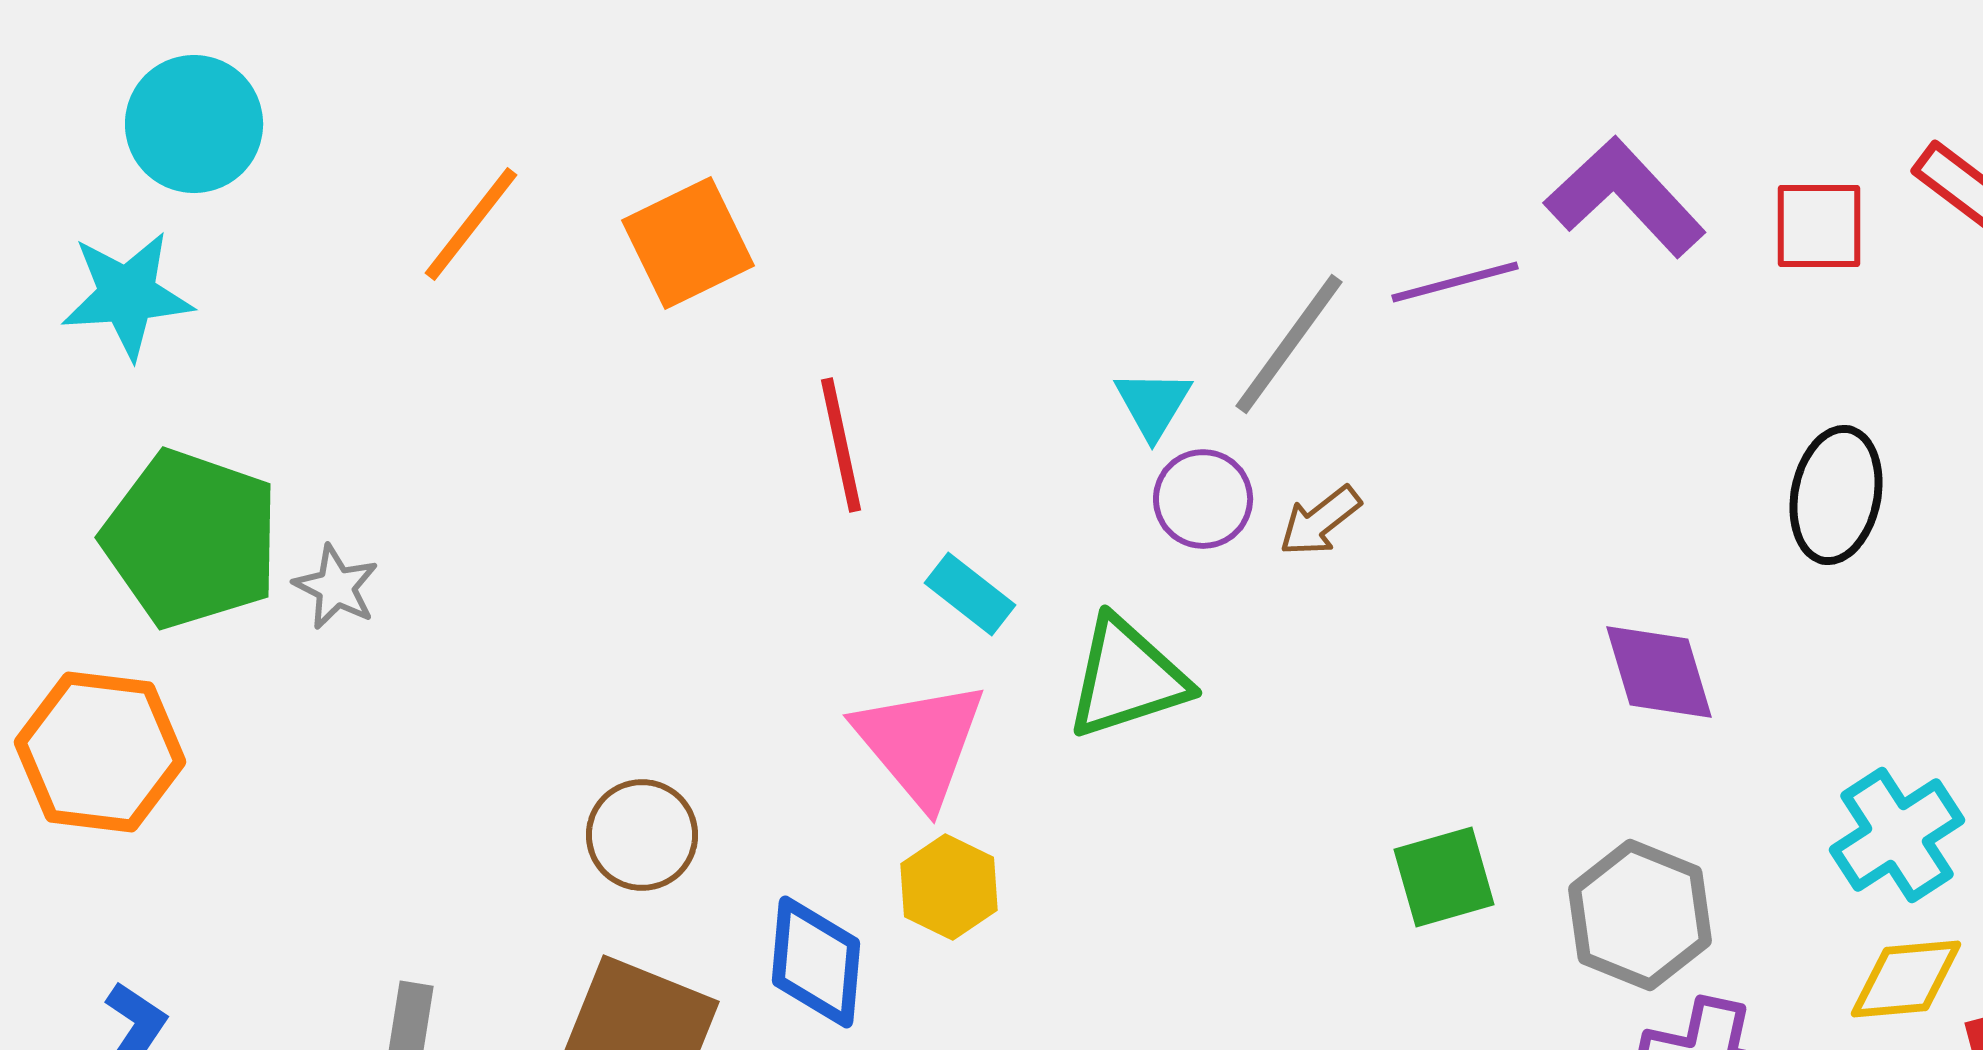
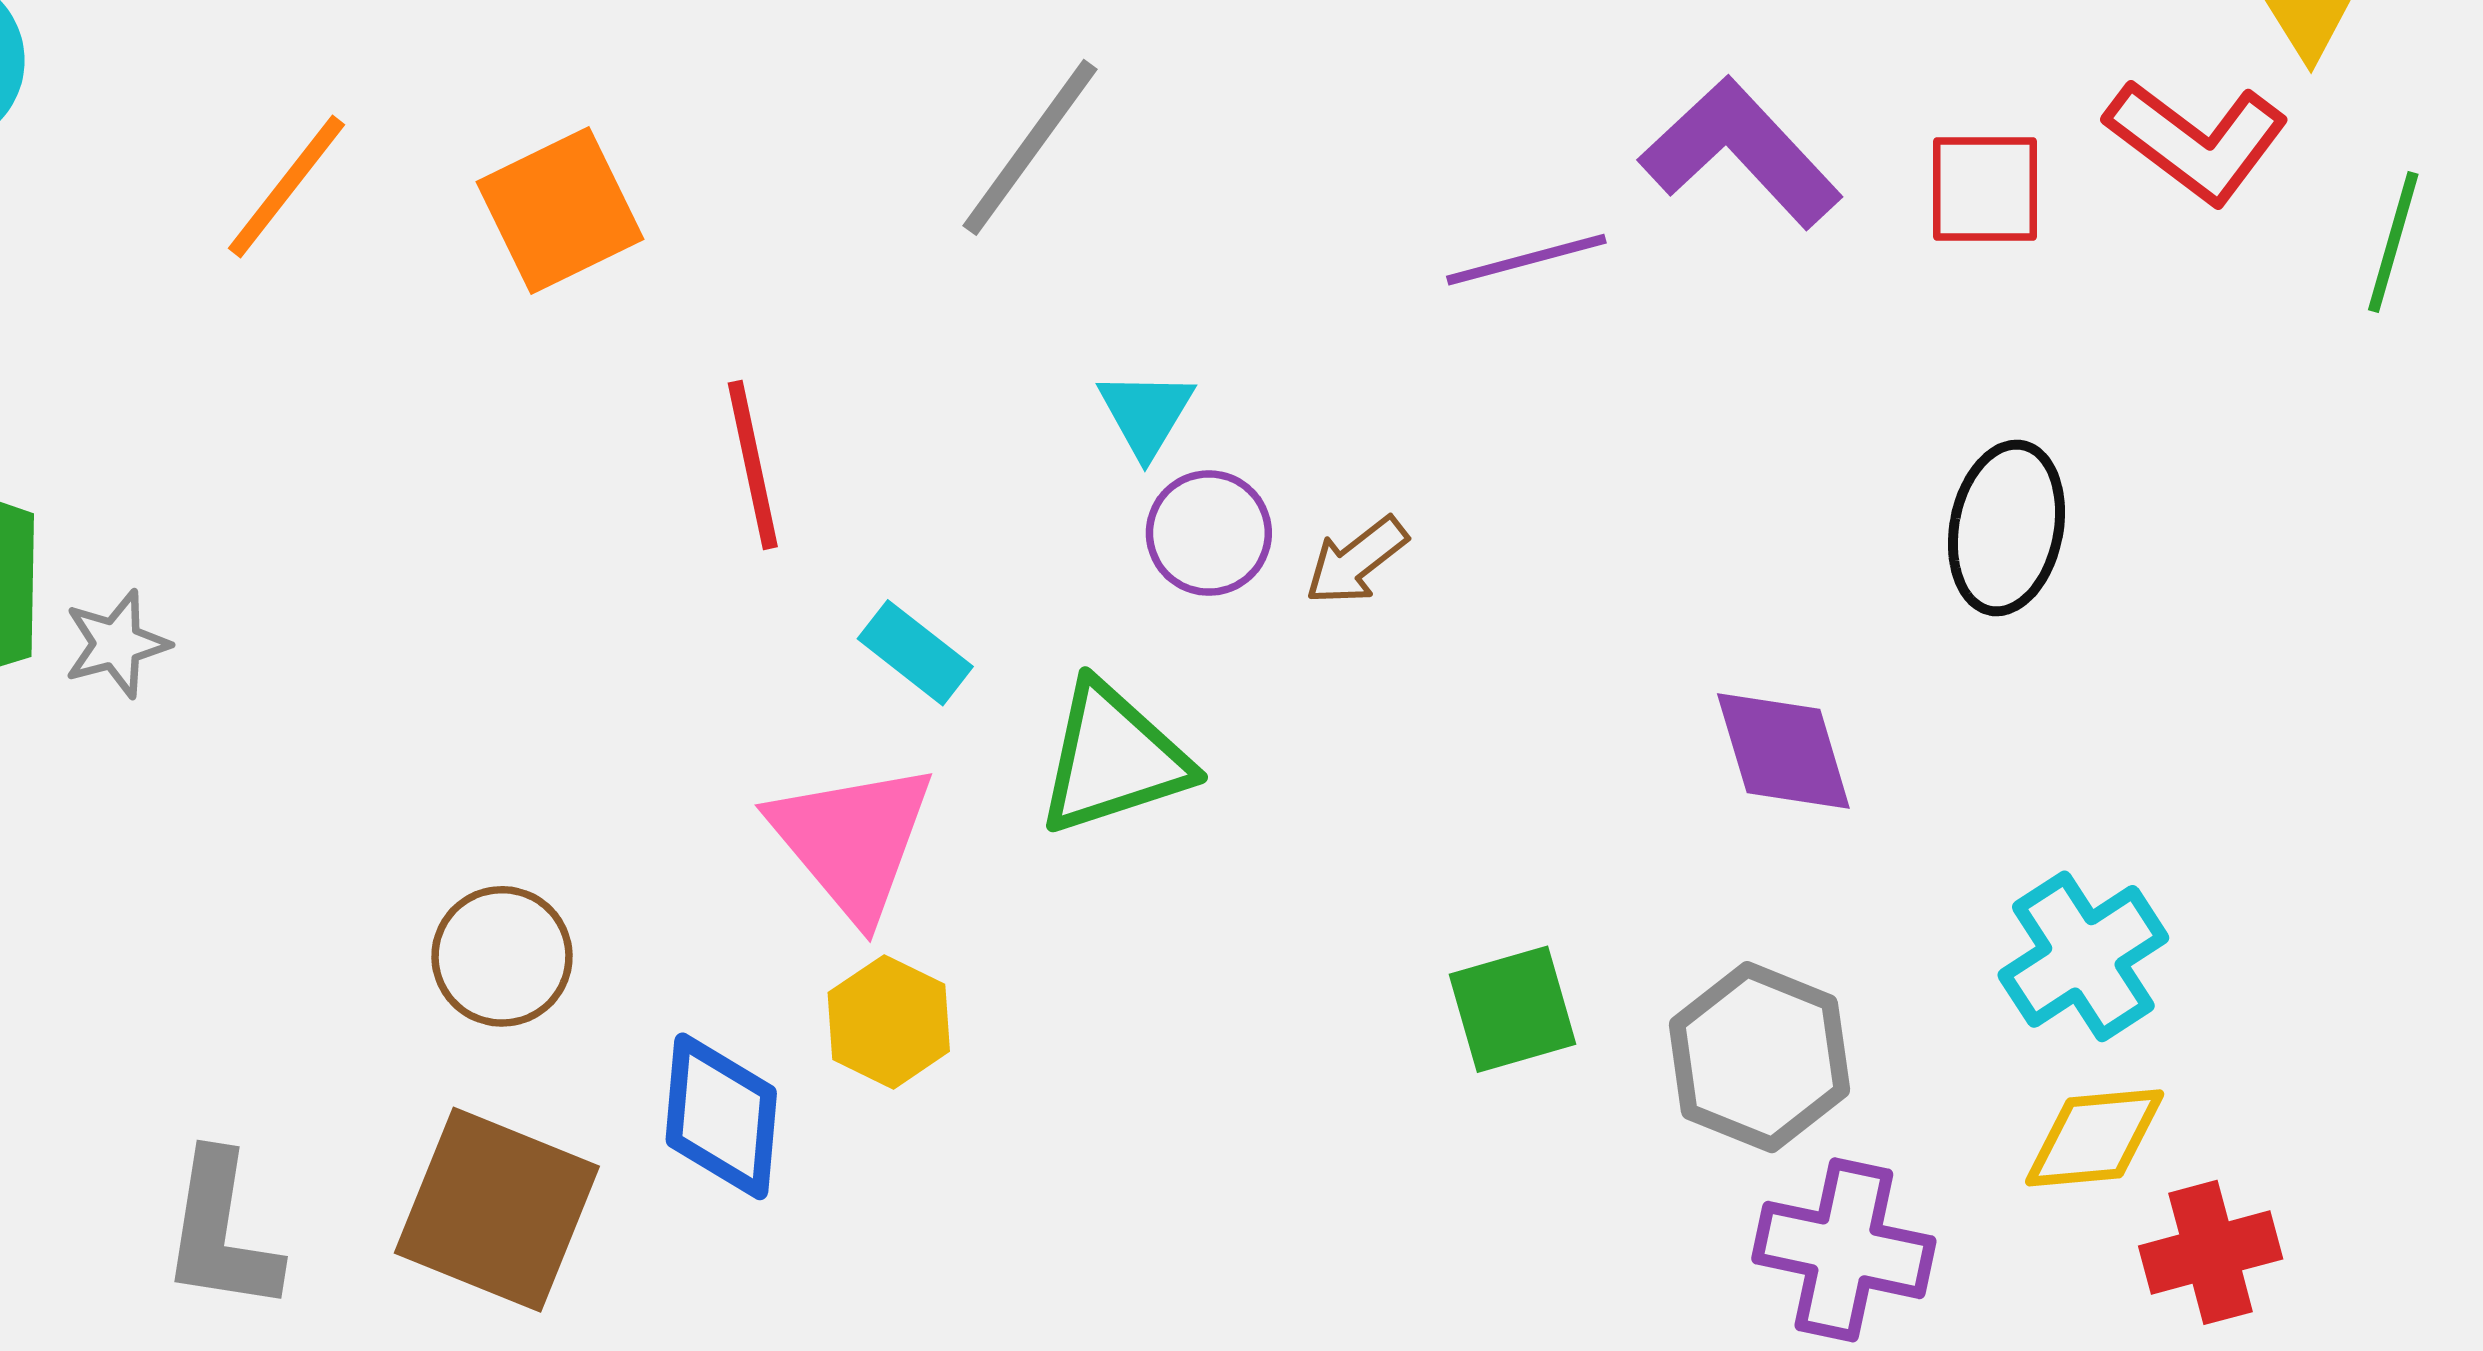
gray line: (1289, 344) -> (1030, 147), moved
gray star: (336, 587) -> (116, 644), turned 30

